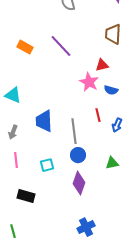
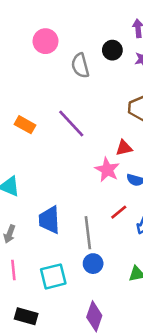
red line: (98, 115) -> (119, 212), turned 64
cyan square: (47, 165) -> (53, 276), size x1.5
purple diamond: (79, 183) -> (94, 316), moved

